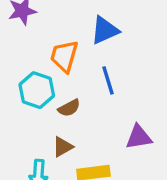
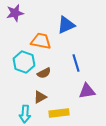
orange trapezoid: (64, 56) -> (41, 41), turned 85
blue line: (108, 80) -> (76, 63), moved

